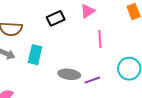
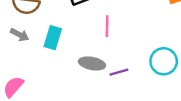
pink line: (100, 39) -> (107, 26), moved

